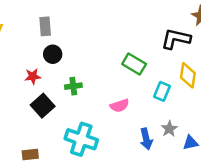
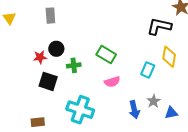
black circle: (53, 54) -> (56, 49), moved
green rectangle: (134, 64) -> (106, 54), moved
black square: (43, 106) -> (48, 81), turned -30

